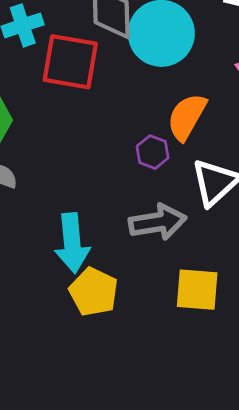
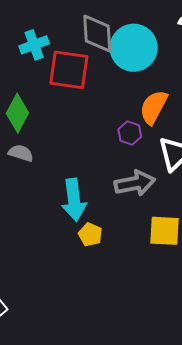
yellow pentagon: (94, 292) -> (90, 235), size x0.7

